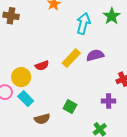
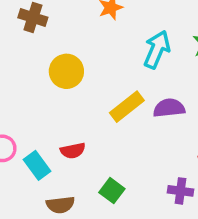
red semicircle: (42, 66) -> (73, 151), moved
yellow circle: (21, 77) -> (66, 71), moved

